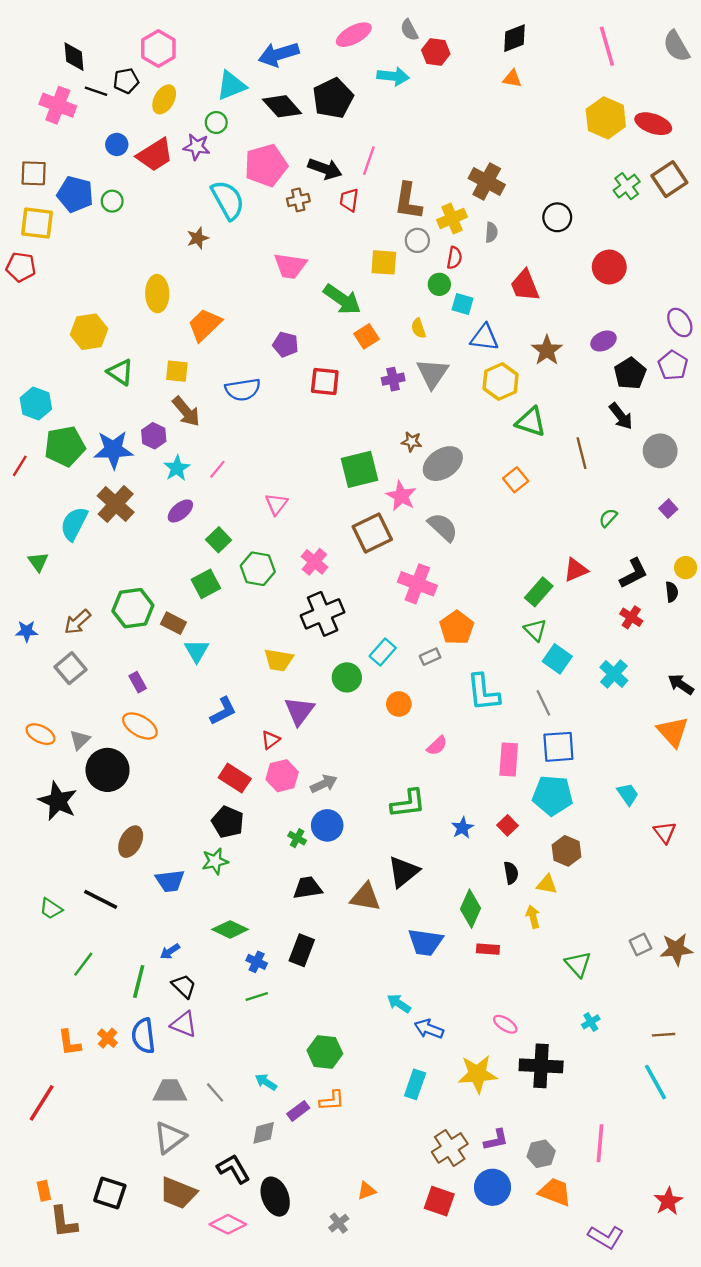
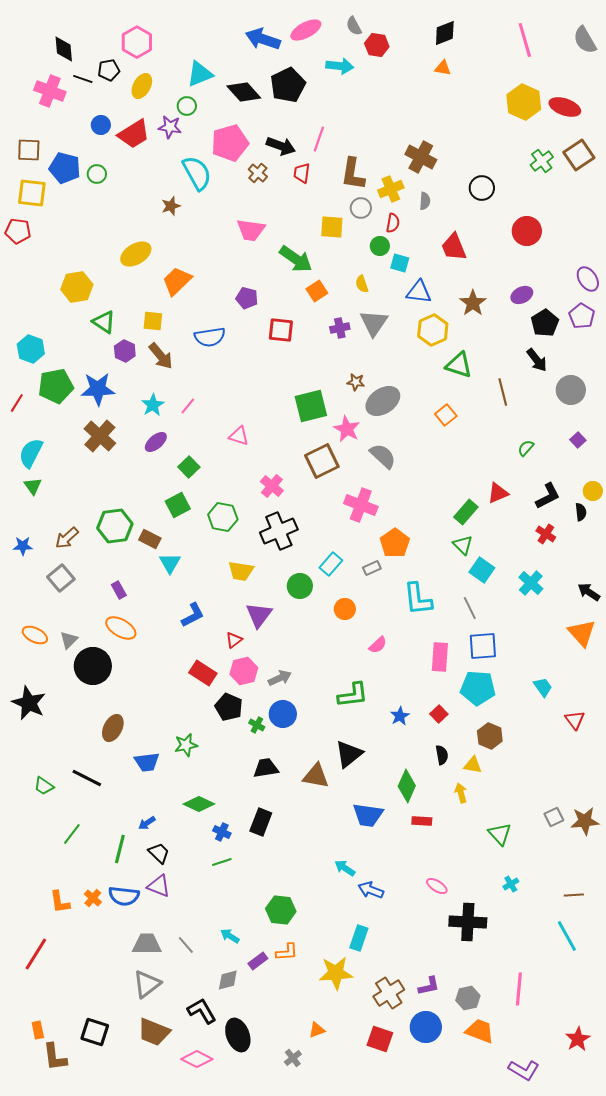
blue arrow: (279, 54) -> (263, 39), moved, turned 36
brown cross: (298, 200) -> (258, 173), turned -36
yellow ellipse: (157, 294) -> (136, 254), turned 60
purple hexagon: (154, 436) -> (125, 351), moved
pink triangle: (276, 504) -> (239, 436), turned -50
cyan semicircle: (74, 524) -> (31, 453), moved
green hexagon: (258, 569) -> (223, 517), moved
black star: (58, 801) -> (29, 703), moved
black pentagon: (228, 822) -> (229, 707), moved
blue semicircle: (143, 1036) -> (124, 896), turned -76
yellow star: (477, 1074) -> (336, 973), moved

